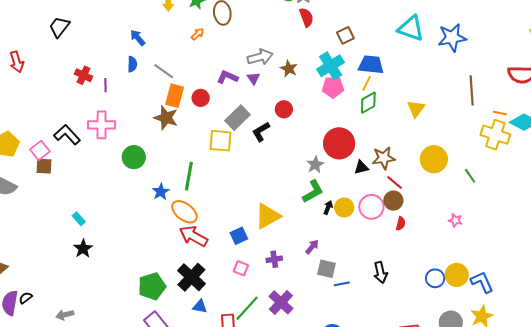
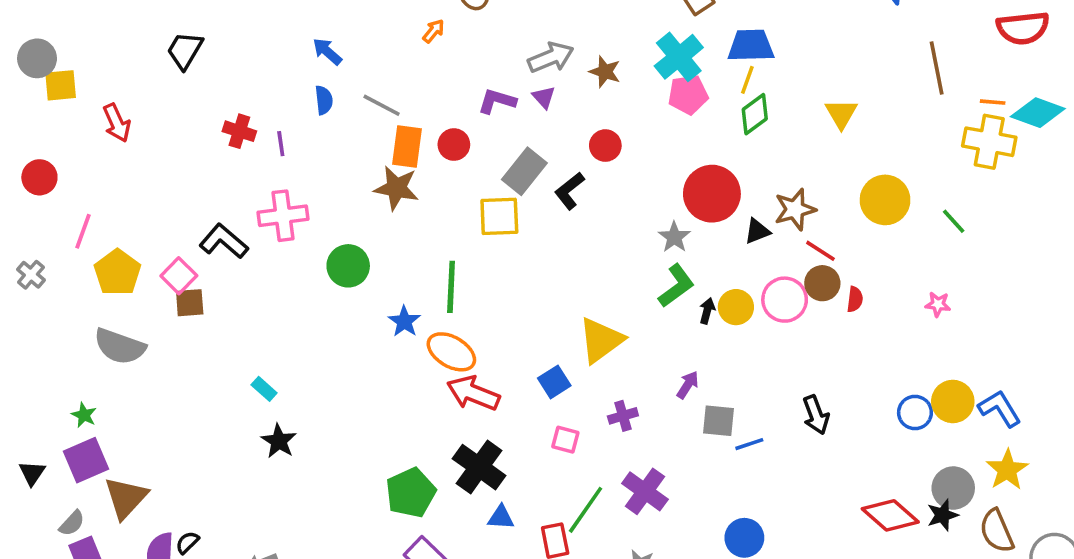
red semicircle: (401, 224) -> (855, 299), moved

